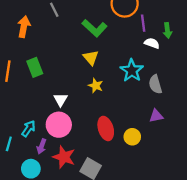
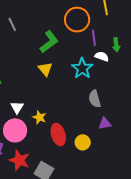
green L-shape: (94, 28) -> (49, 42), turned -80
cyan star: (132, 70) -> (82, 68), moved
gray semicircle: (155, 84) -> (95, 99), moved
yellow star: (96, 86) -> (39, 117), moved

